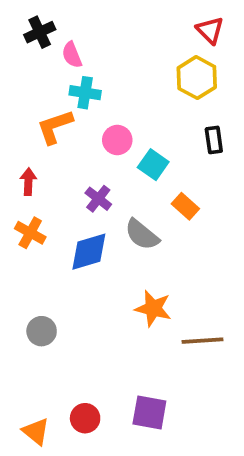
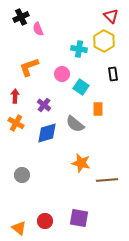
cyan cross: (85, 93) -> (79, 49), moved
purple cross: (98, 199) -> (44, 105), moved
orange rectangle: (185, 206) -> (98, 109), turned 48

